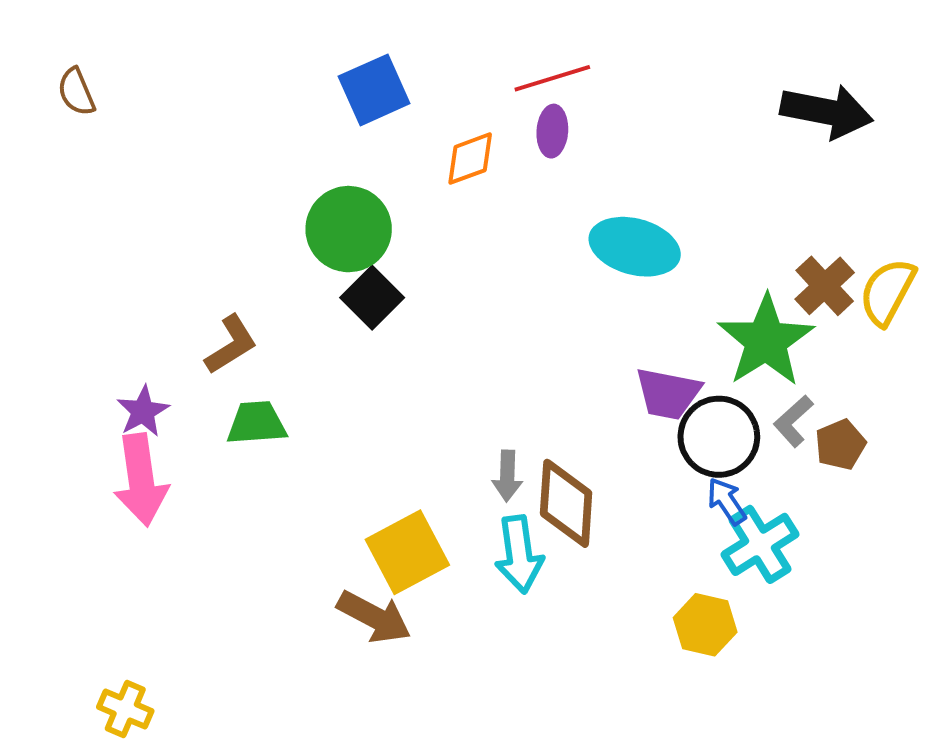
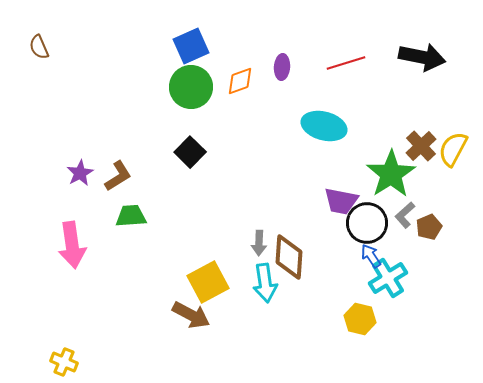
red line: (552, 78) -> (346, 63), moved
green circle: (349, 229) -> (191, 87), moved
purple star: (143, 411) -> (80, 173), moved

